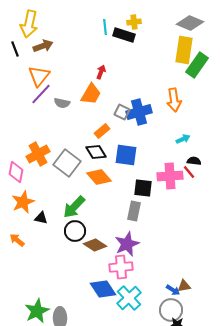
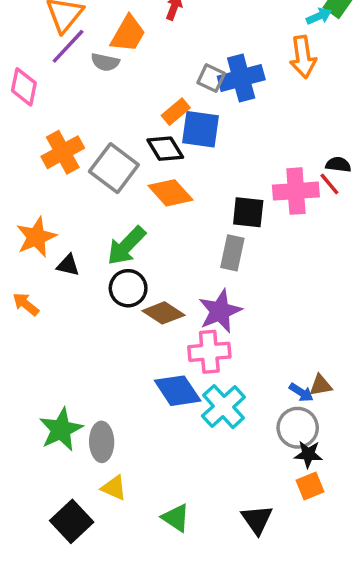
orange trapezoid: (91, 94) -> (128, 34), moved
cyan arrow: (183, 139) -> (319, 16), moved
blue square: (126, 155) -> (201, 129), moved
pink diamond: (16, 172) -> (24, 87), moved

